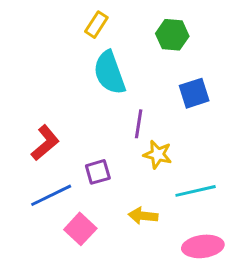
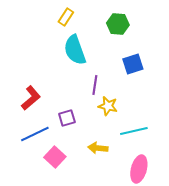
pink ellipse: (203, 246) -> (139, 169), turned -68

